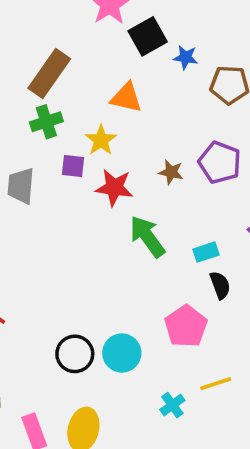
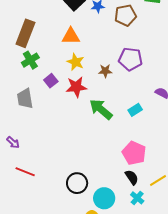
yellow star: (101, 140) -> (76, 62), moved
purple square: (73, 166) -> (51, 81), turned -32
black semicircle: (220, 285) -> (132, 177), moved
cyan circle: (122, 353) -> (104, 198), moved

